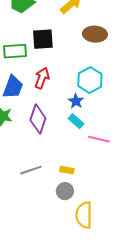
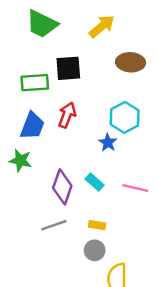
purple diamond: (38, 119) -> (62, 187), moved
cyan rectangle: (76, 121) -> (95, 182), moved

